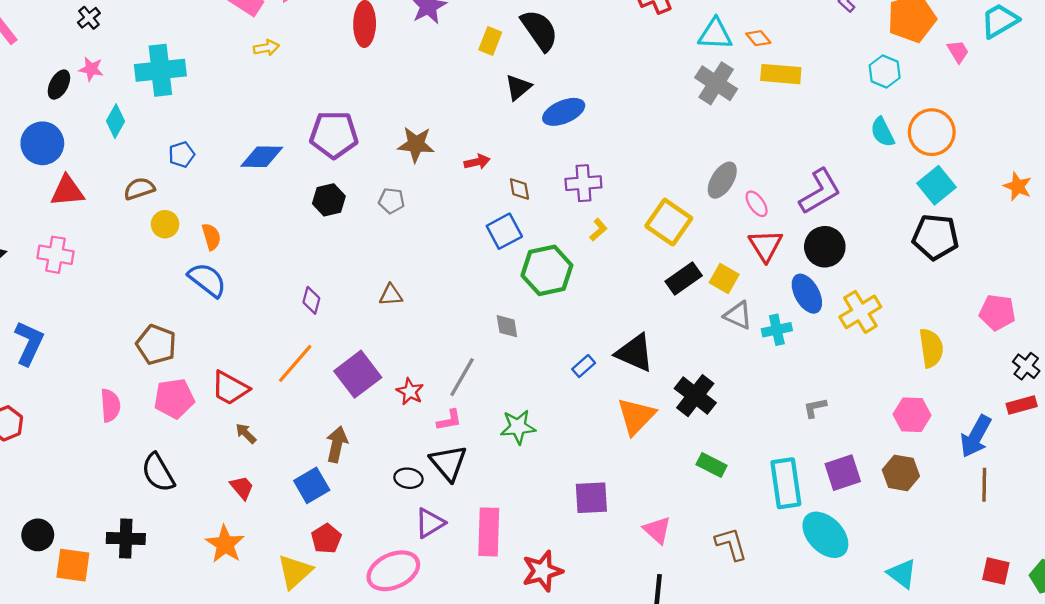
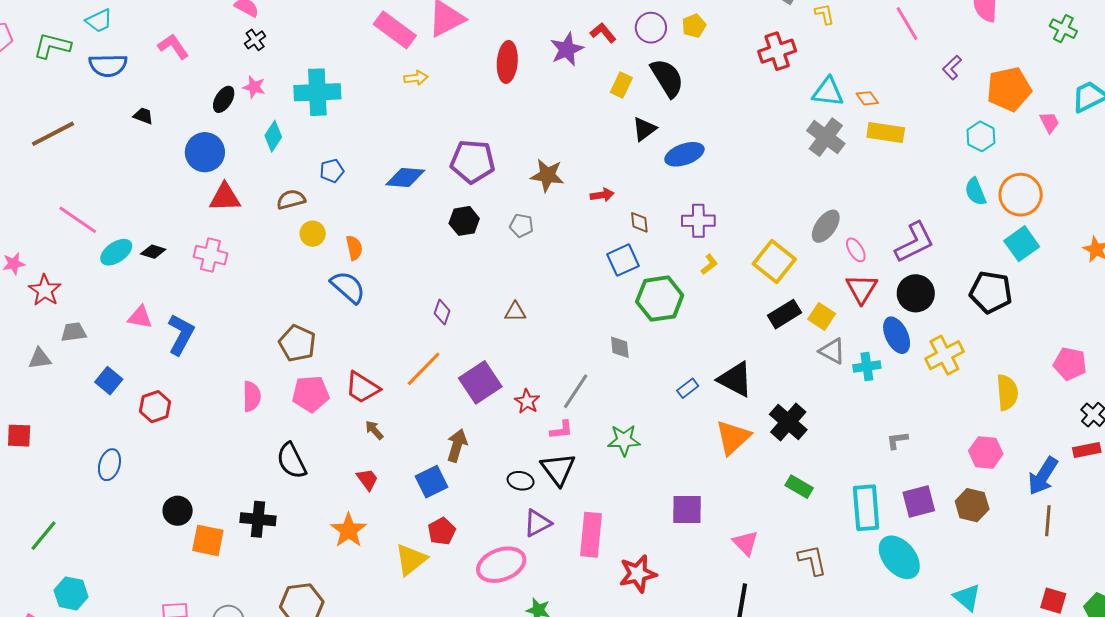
black pentagon: (935, 237) -> (991, 292), moved

